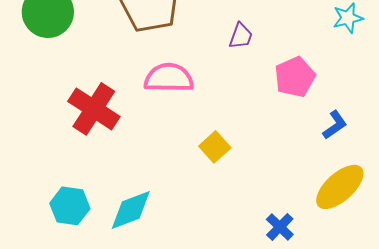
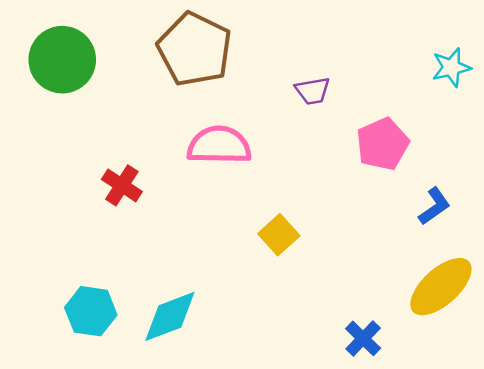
purple trapezoid: (241, 36) -> (313, 91), turned 60
red cross: (94, 109) -> (122, 185), size x0.6

